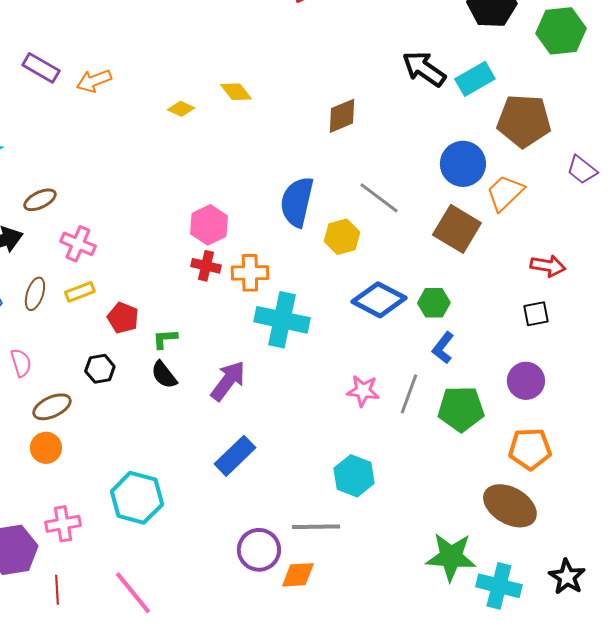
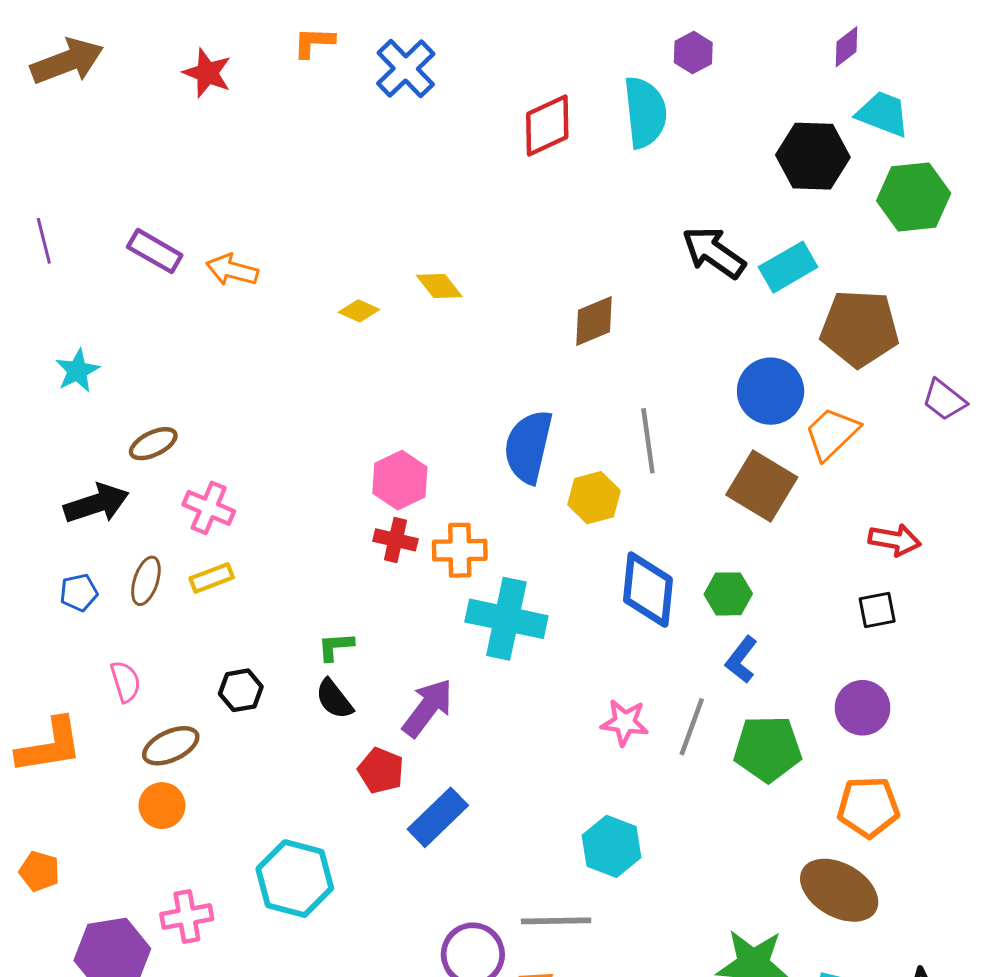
orange arrow: (94, 81) -> (232, 270), turned 36
gray line: (379, 198) -> (648, 441), turned 45
blue diamond: (379, 300) -> (648, 590), turned 68
red pentagon: (123, 318) -> (381, 771), moved

